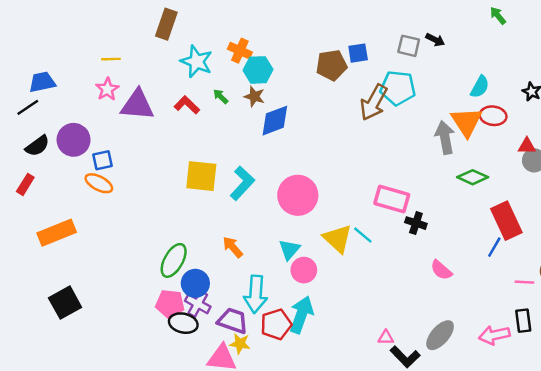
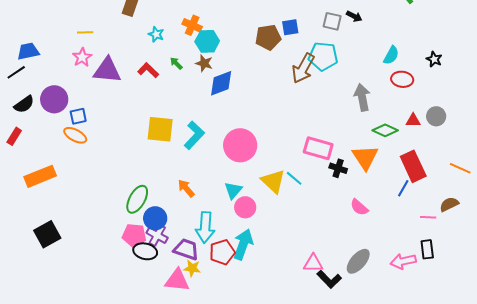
cyan star: (197, 61) -> (156, 34), size x0.6
orange triangle: (467, 122) -> (365, 157), moved
red triangle: (527, 146) -> (413, 120), moved
pink triangle: (386, 338) -> (313, 263), size x1.5

